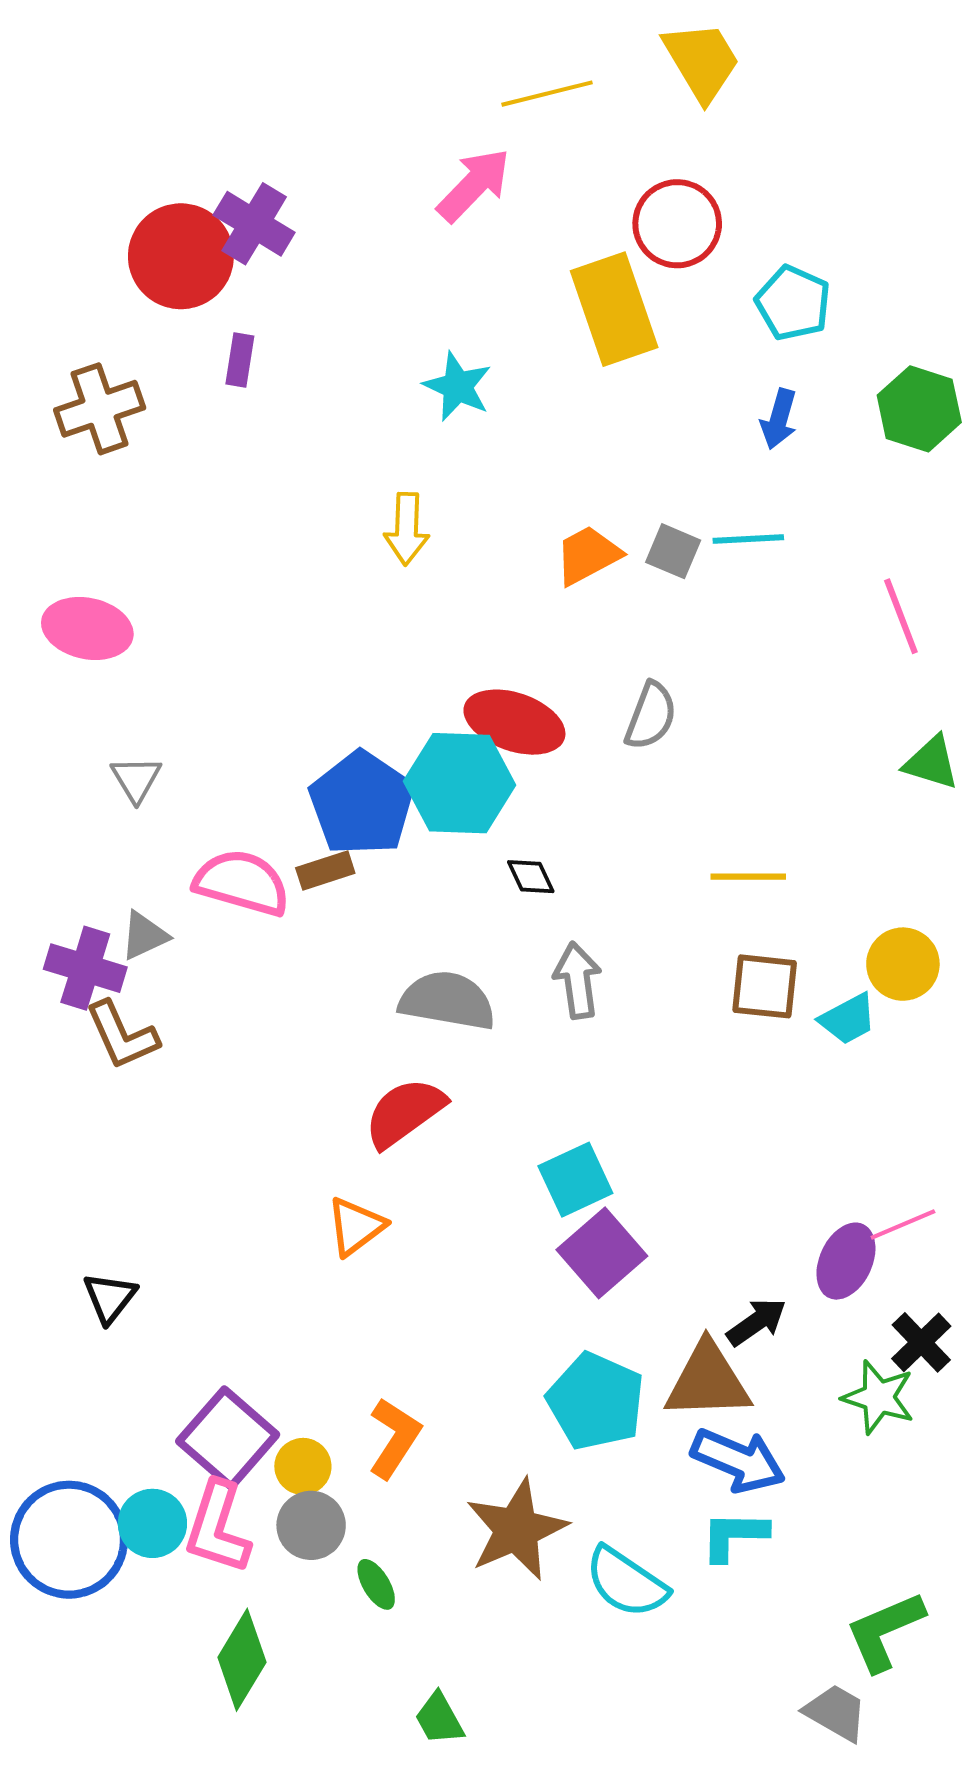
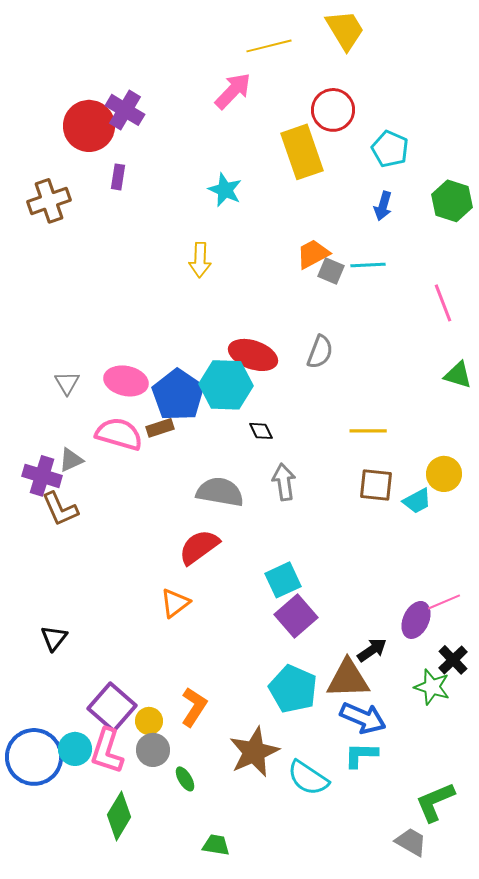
orange trapezoid: (588, 555) -> (313, 254), moved
pink ellipse: (87, 628) -> (126, 381), moved
green trapezoid: (439, 1719) -> (216, 845), turned 128

